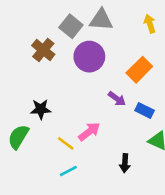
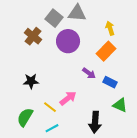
yellow arrow: (150, 24) -> (110, 28), moved
green semicircle: (18, 137) -> (25, 117), moved
black arrow: (125, 163) -> (95, 122), size x1.5

